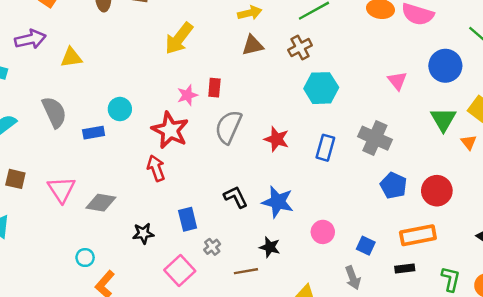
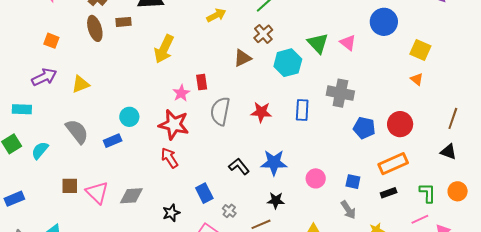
brown triangle: (253, 45) -> (243, 58), moved
green triangle: (443, 119) -> (318, 43), moved
brown square: (15, 179) -> (70, 186), moved

